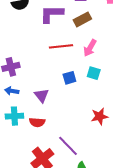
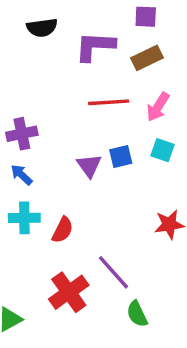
blue arrow: (12, 91) -> (21, 175), turned 32
purple triangle: (42, 95) -> (89, 166), moved
red semicircle: (37, 122) -> (63, 230), turned -70

